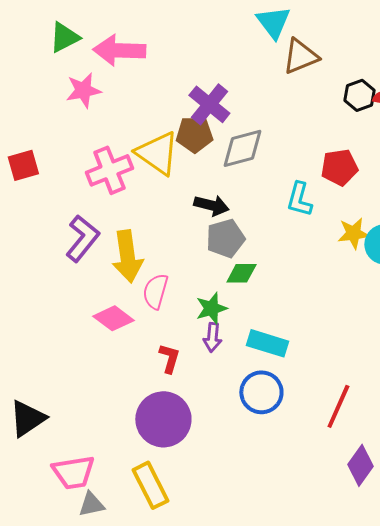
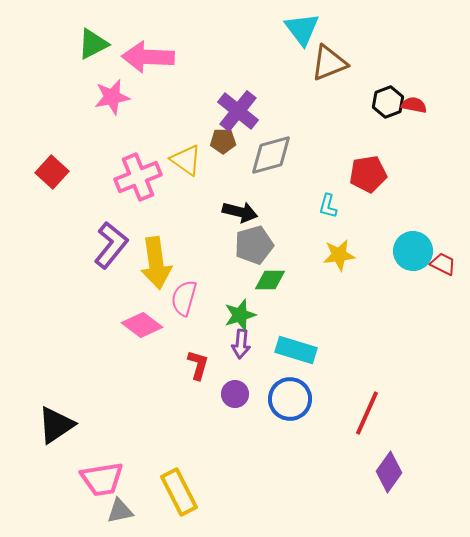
brown pentagon: (194, 134) -> (223, 141), size x0.7
yellow triangle: (157, 153) -> (186, 160), size x0.7
red square: (23, 165) -> (52, 172), turned -32
cyan L-shape: (299, 199) -> (328, 206), size x0.7
yellow star: (353, 233) -> (339, 255), moved
purple circle: (163, 419) -> (235, 394), moved, size x0.5

